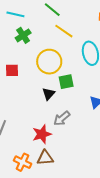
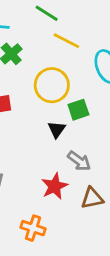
gray arrow: (62, 118) -> (79, 161), turned -96
brown triangle: (45, 158) -> (92, 198), moved

